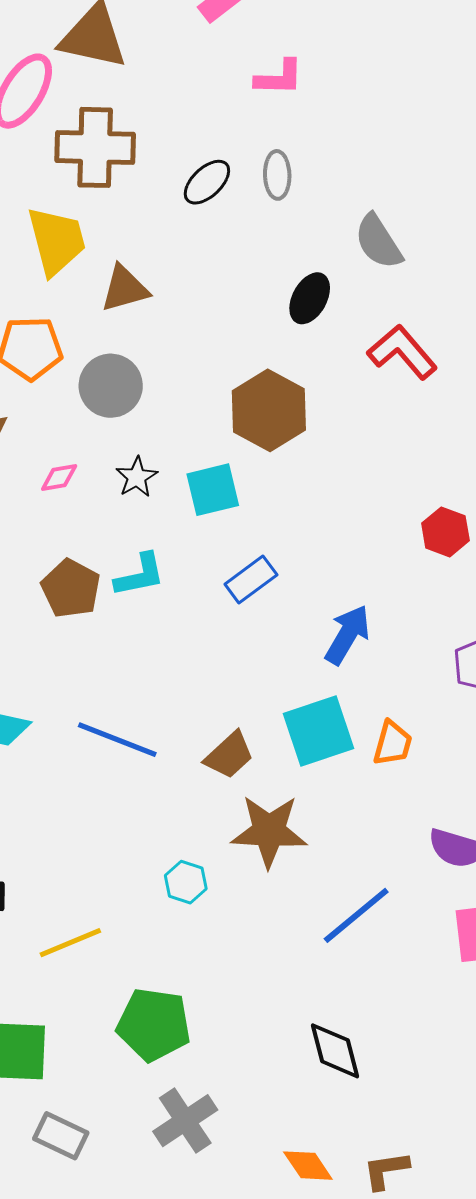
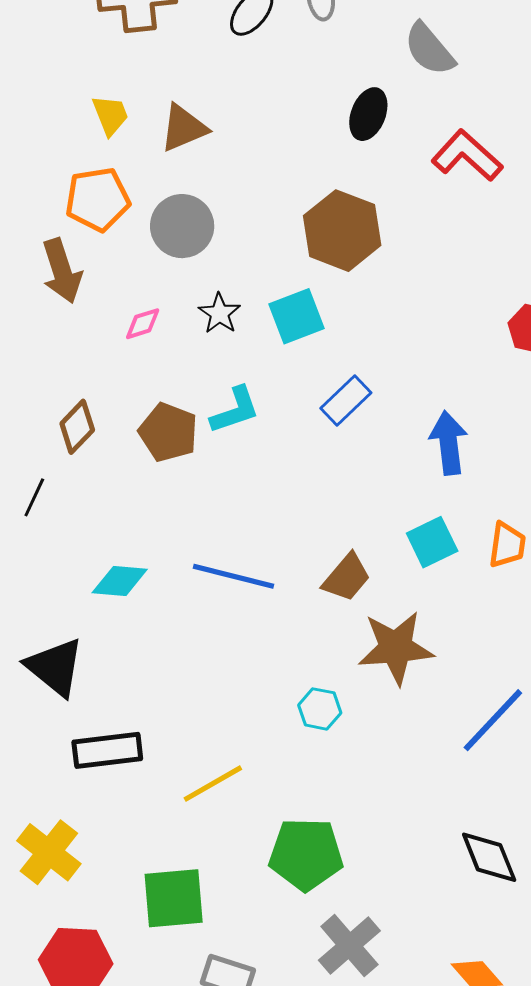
yellow trapezoid: (56, 241) -> (110, 115), moved, size x0.6
blue arrow: (347, 635) -> (449, 443), turned -30
cyan square: (318, 731) -> (432, 542), size x0.7

